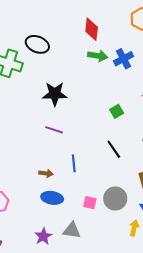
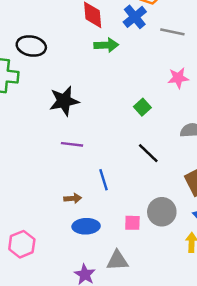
blue cross: (124, 59) -> (135, 17), moved

